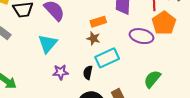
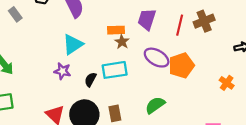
orange pentagon: (164, 23) -> (181, 66), moved
brown star: (93, 38) -> (122, 42), moved
cyan triangle: (48, 44) -> (73, 44), moved

